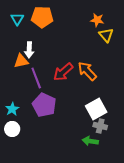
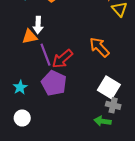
red arrow: (63, 72) -> (62, 59), moved
white square: (96, 109) -> (109, 87), turned -30
white circle: (12, 129) -> (22, 118), moved

